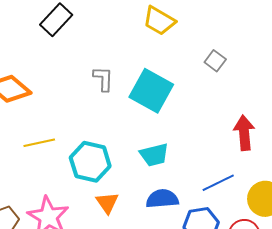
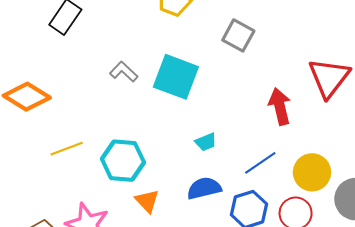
gray square: (215, 61) -> (238, 35), size x1.4
gray L-shape: (103, 79) -> (124, 72), turned -40
cyan trapezoid: (154, 155) -> (206, 142), moved, size x0.7

